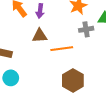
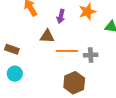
purple arrow: (40, 11) -> (61, 16), moved
gray cross: (86, 29) -> (91, 55), moved

